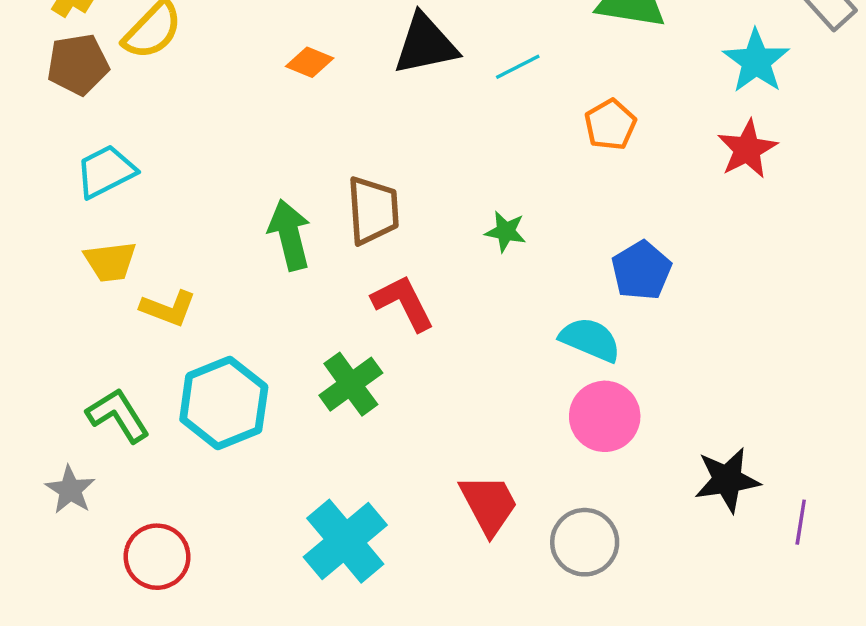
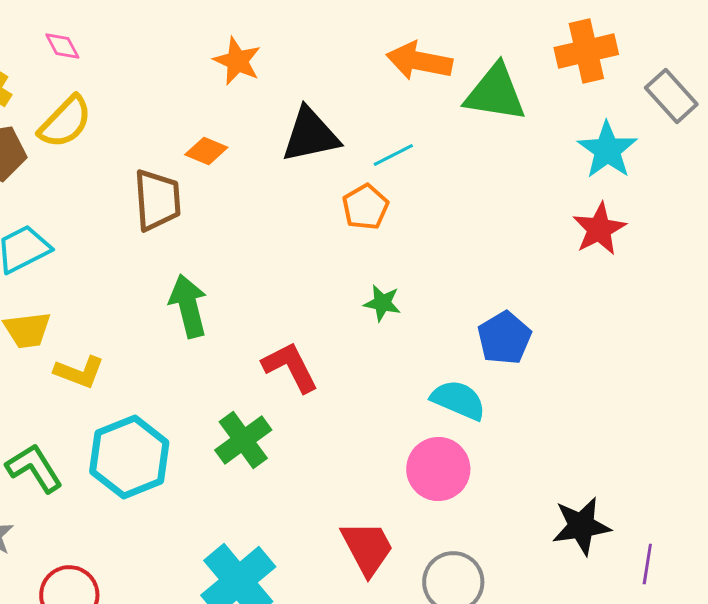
orange pentagon: (610, 125) -> (365, 207), moved
brown trapezoid: (373, 210) -> (157, 200), moved
pink circle: (605, 416) -> (438, 469), moved

